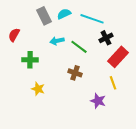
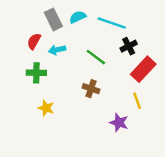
red semicircle: (14, 35) -> (34, 41), moved
cyan arrow: (57, 41) -> (57, 50), moved

